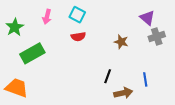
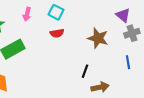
brown star: (121, 42) -> (98, 38), size x1.5
blue line: (145, 79) -> (128, 62), moved

